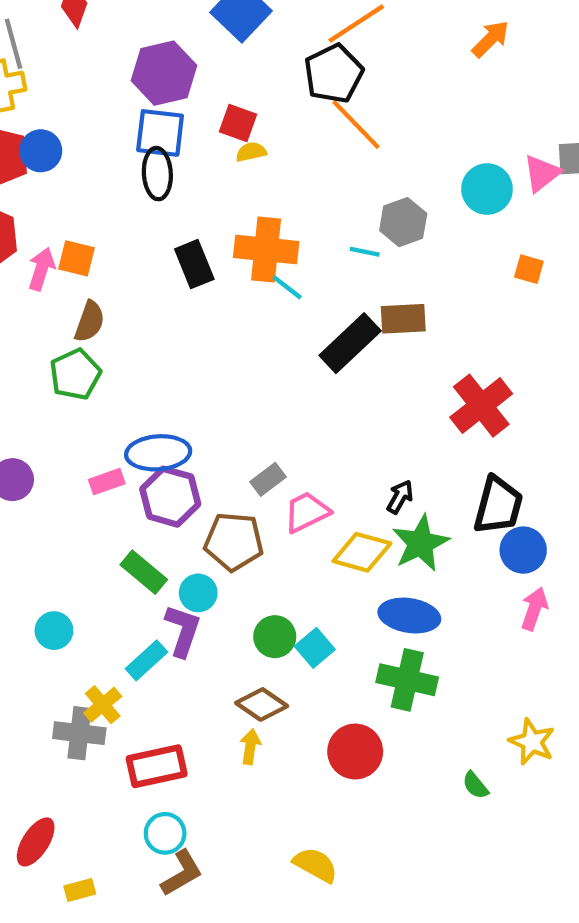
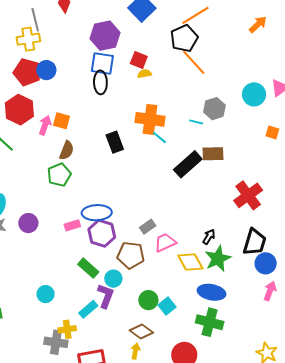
black rectangle: (194, 264) -> (115, 142), moved
yellow diamond: (362, 552) -> (190, 262), turned 44
yellow cross: (103, 705) -> (67, 329), turned 30

